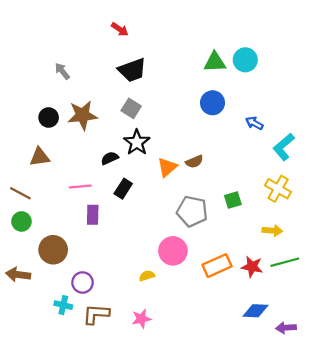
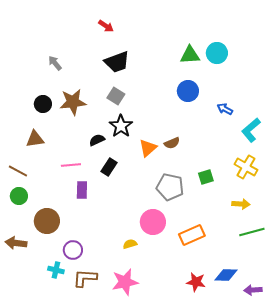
red star: (252, 267) -> (196, 282), moved
pink star: (141, 319) -> (125, 282), size x1.5

